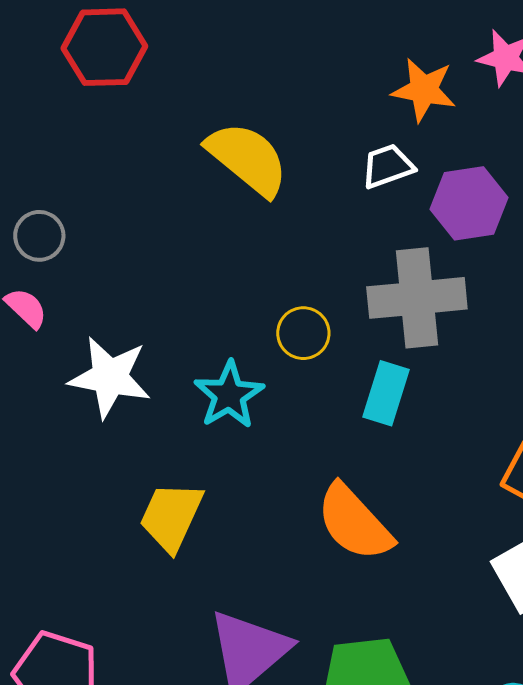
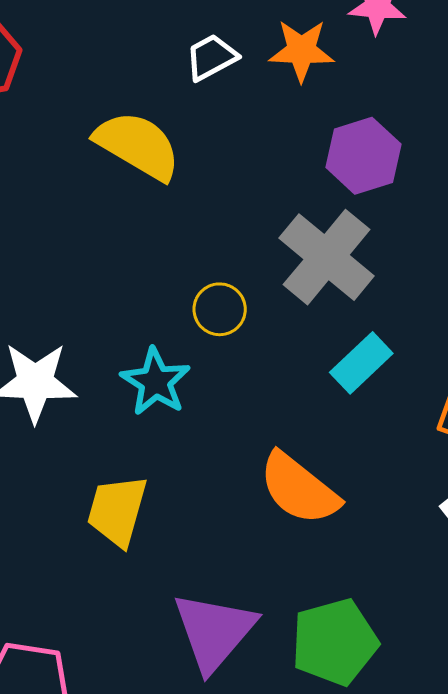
white trapezoid: (388, 166) -> (211, 57), moved
gray cross: (417, 298) -> (327, 257), turned -36
cyan rectangle: (386, 393) -> (361, 363), moved, turned 38

